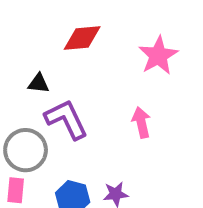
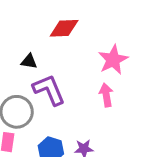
pink star: (158, 55) -> (113, 60), moved

